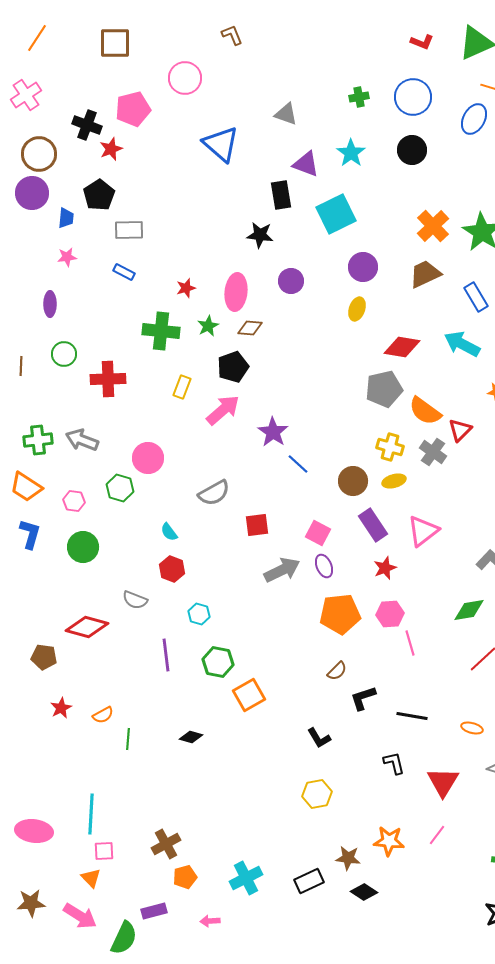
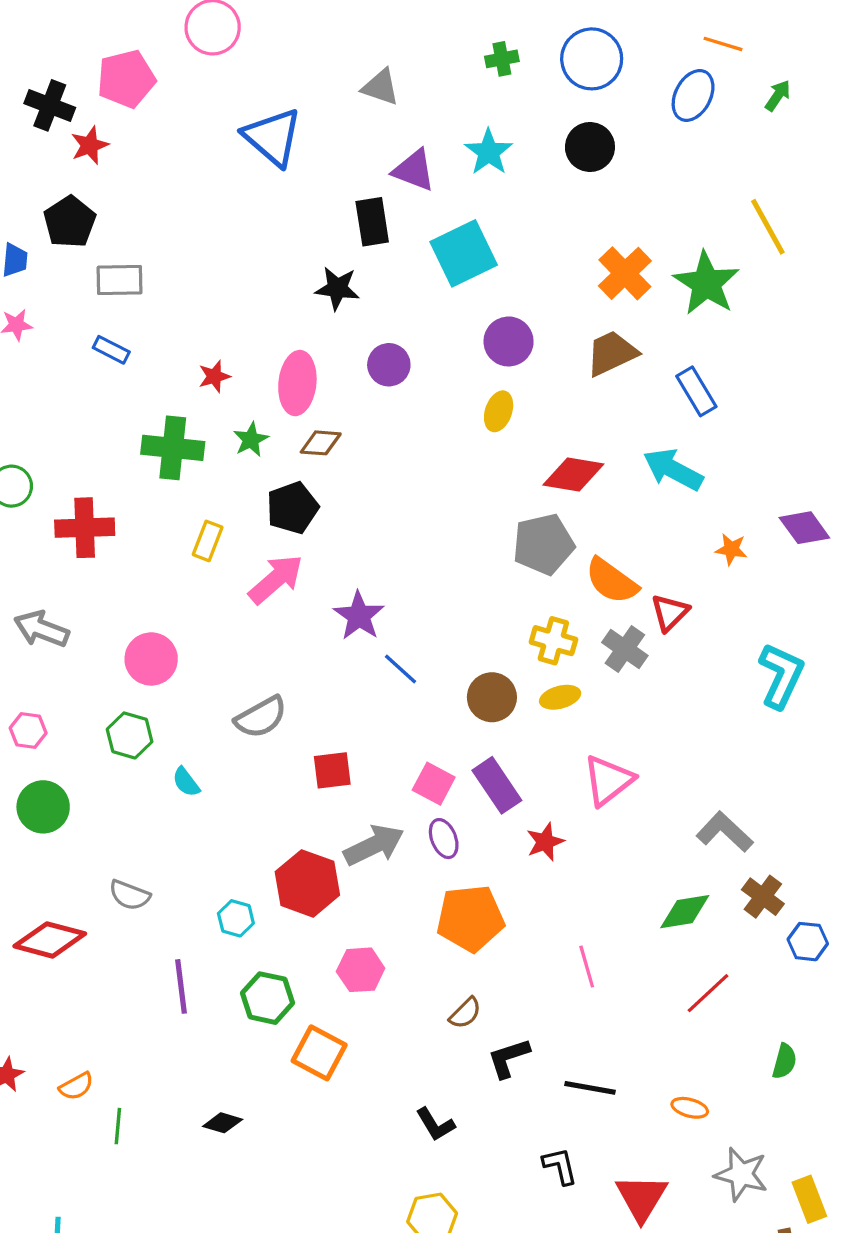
green hexagon: (120, 488) -> (130, 735), moved
purple rectangle: (373, 525) -> (497, 785), moved
red hexagon: (172, 569) -> (307, 883), moved, size x1.5
pink hexagon: (390, 614) -> (361, 970), moved
orange square: (249, 695) -> (319, 1053), turned -32

